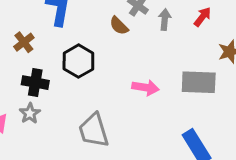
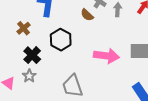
black cross: (35, 83) -> (32, 55), turned 36
pink arrow: (146, 88) -> (106, 56), size x1.4

